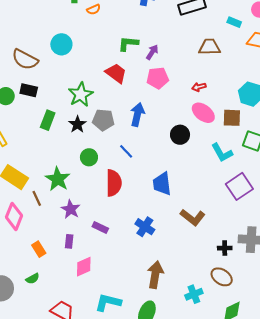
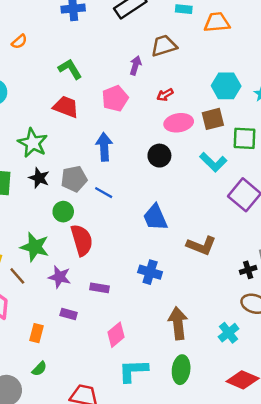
green L-shape: (128, 44) -> (70, 69), turned 70
purple arrow: (152, 52) -> (135, 65), moved
pink ellipse: (203, 113) -> (179, 123), turned -30
gray pentagon: (103, 120) -> (74, 179), moved
red semicircle: (114, 183) -> (82, 240), moved
purple rectangle: (69, 241) -> (69, 314), turned -64
orange rectangle: (39, 249) -> (37, 333), turned 63
pink diamond: (84, 267) -> (116, 335), moved

